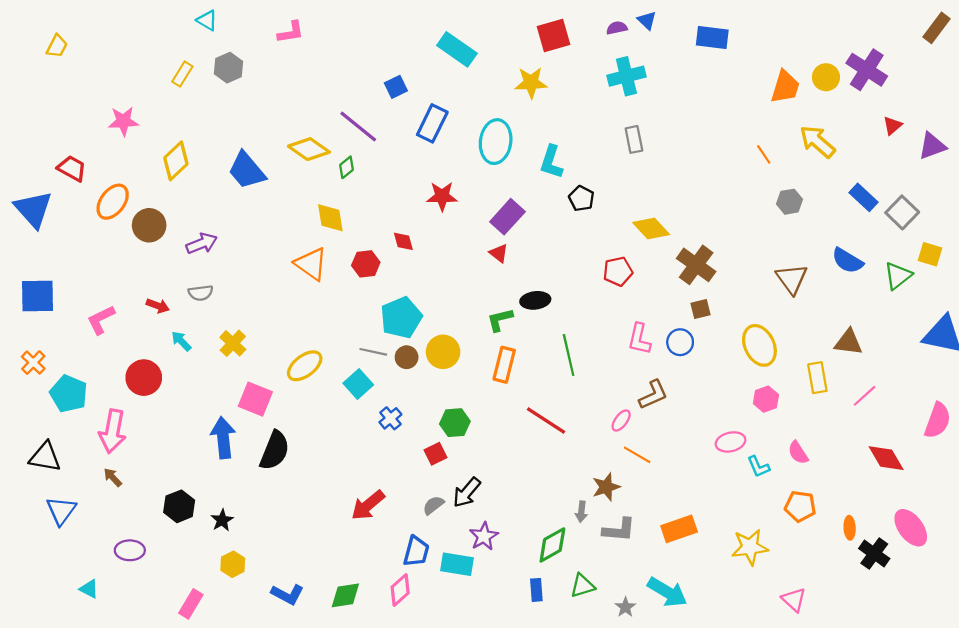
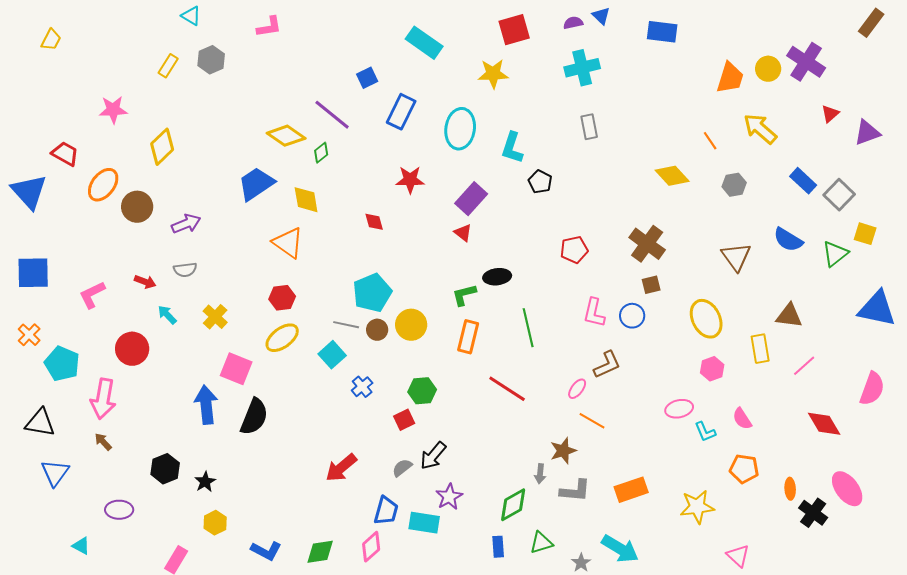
blue trapezoid: (247, 171) -> (256, 184), moved, turned 96
yellow diamond: (651, 228) -> (672, 176), moved
red hexagon: (366, 264) -> (282, 298), moved

